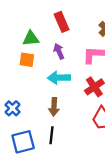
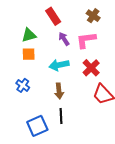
purple arrow: (59, 51) -> (64, 39), moved
blue cross: (13, 108) -> (23, 85), moved

